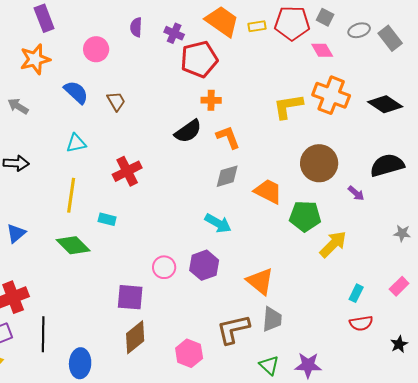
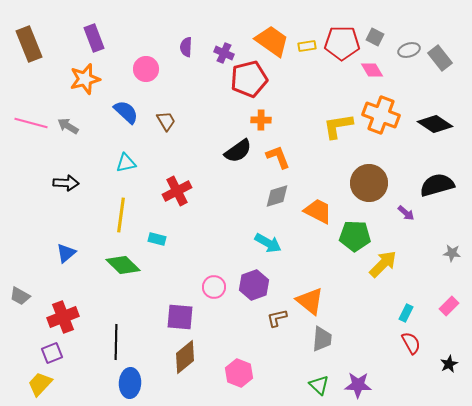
red semicircle: (361, 323) -> (411, 343), turned -110
brown L-shape: (233, 329) -> (277, 318), moved, size x0.6
black line: (43, 334) -> (116, 342), moved

